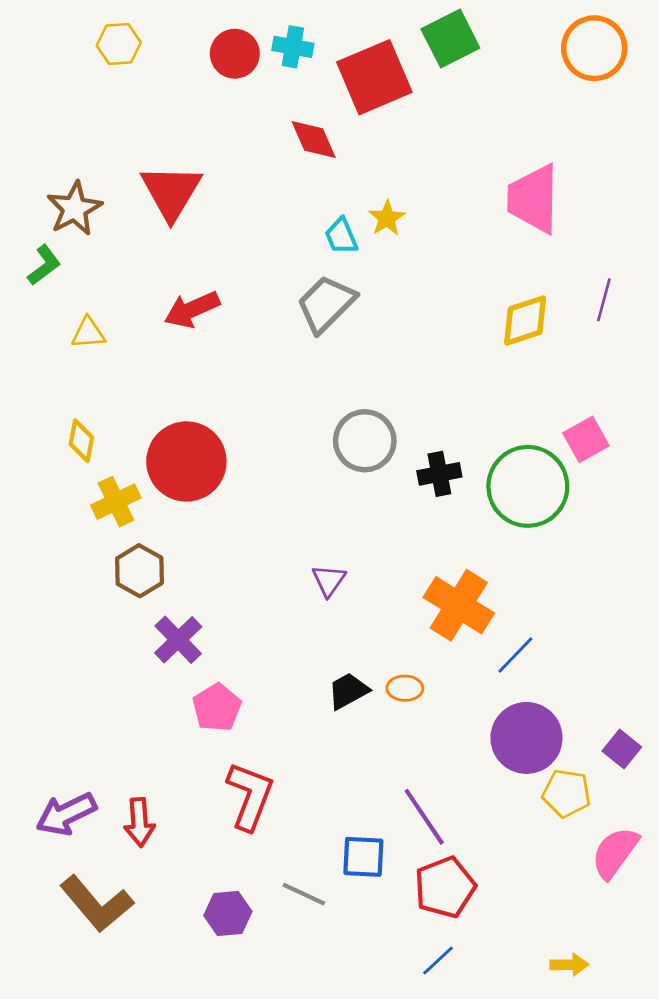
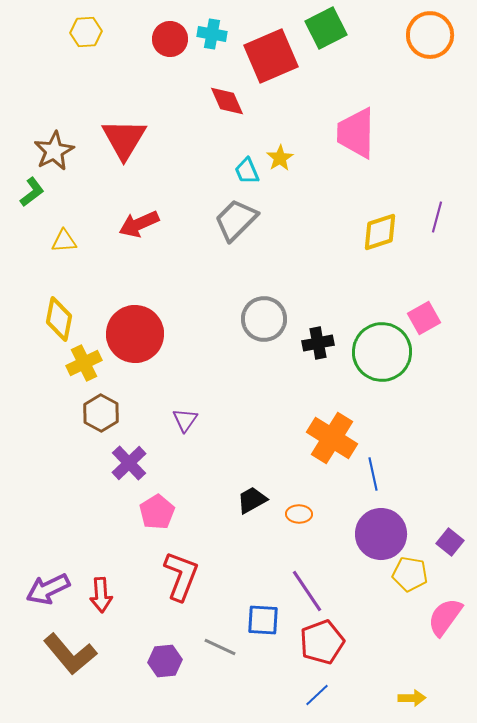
pink trapezoid: (533, 199) -> (356, 133), moved
yellow diamond: (81, 441) -> (59, 319), size x1.4
purple triangle: (329, 580) -> (185, 420), moved
blue line: (515, 655) -> (373, 474), turned -56
orange ellipse: (405, 688) -> (299, 514), moved

